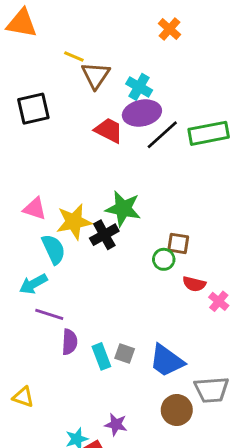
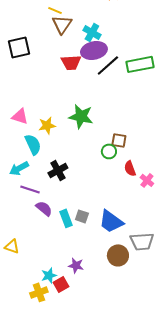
yellow line: (74, 57) -> (55, 10), moved
red trapezoid: (109, 130) -> (71, 62), turned 150
yellow star: (74, 222) -> (47, 125), size x0.7
black cross: (104, 235) -> (58, 170), moved
red semicircle: (194, 284) -> (130, 168), turned 56
purple semicircle: (70, 342) -> (44, 208), turned -54

